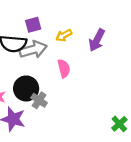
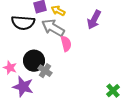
yellow arrow: (64, 35) -> (58, 11), moved, turned 56
gray arrow: (33, 50) -> (53, 28), moved, turned -135

